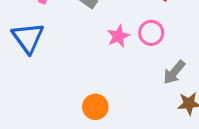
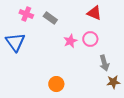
gray arrow: (174, 72) -> (104, 63), turned -56

